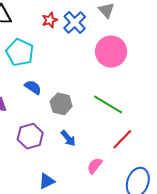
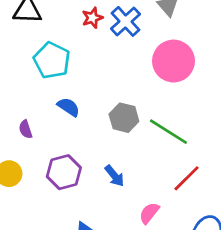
gray hexagon: (61, 104) -> (124, 118), moved

